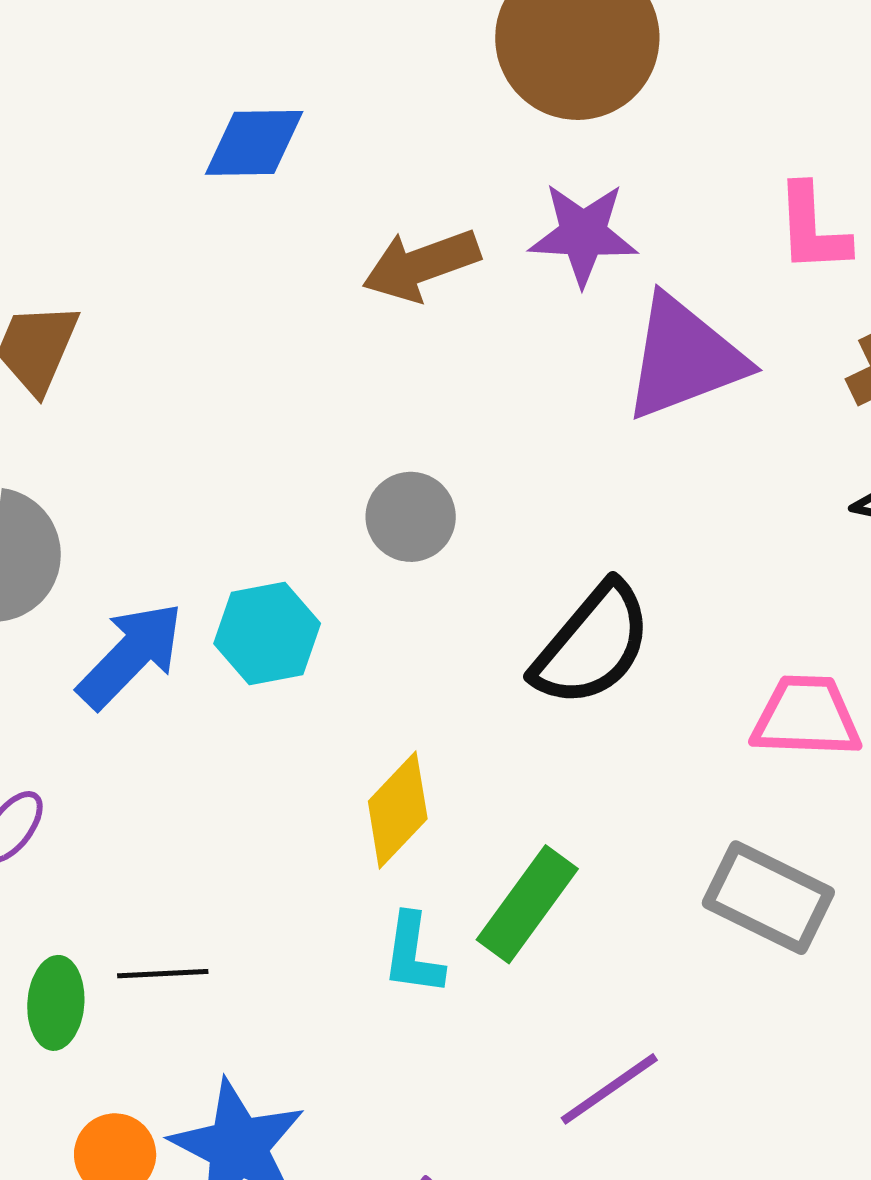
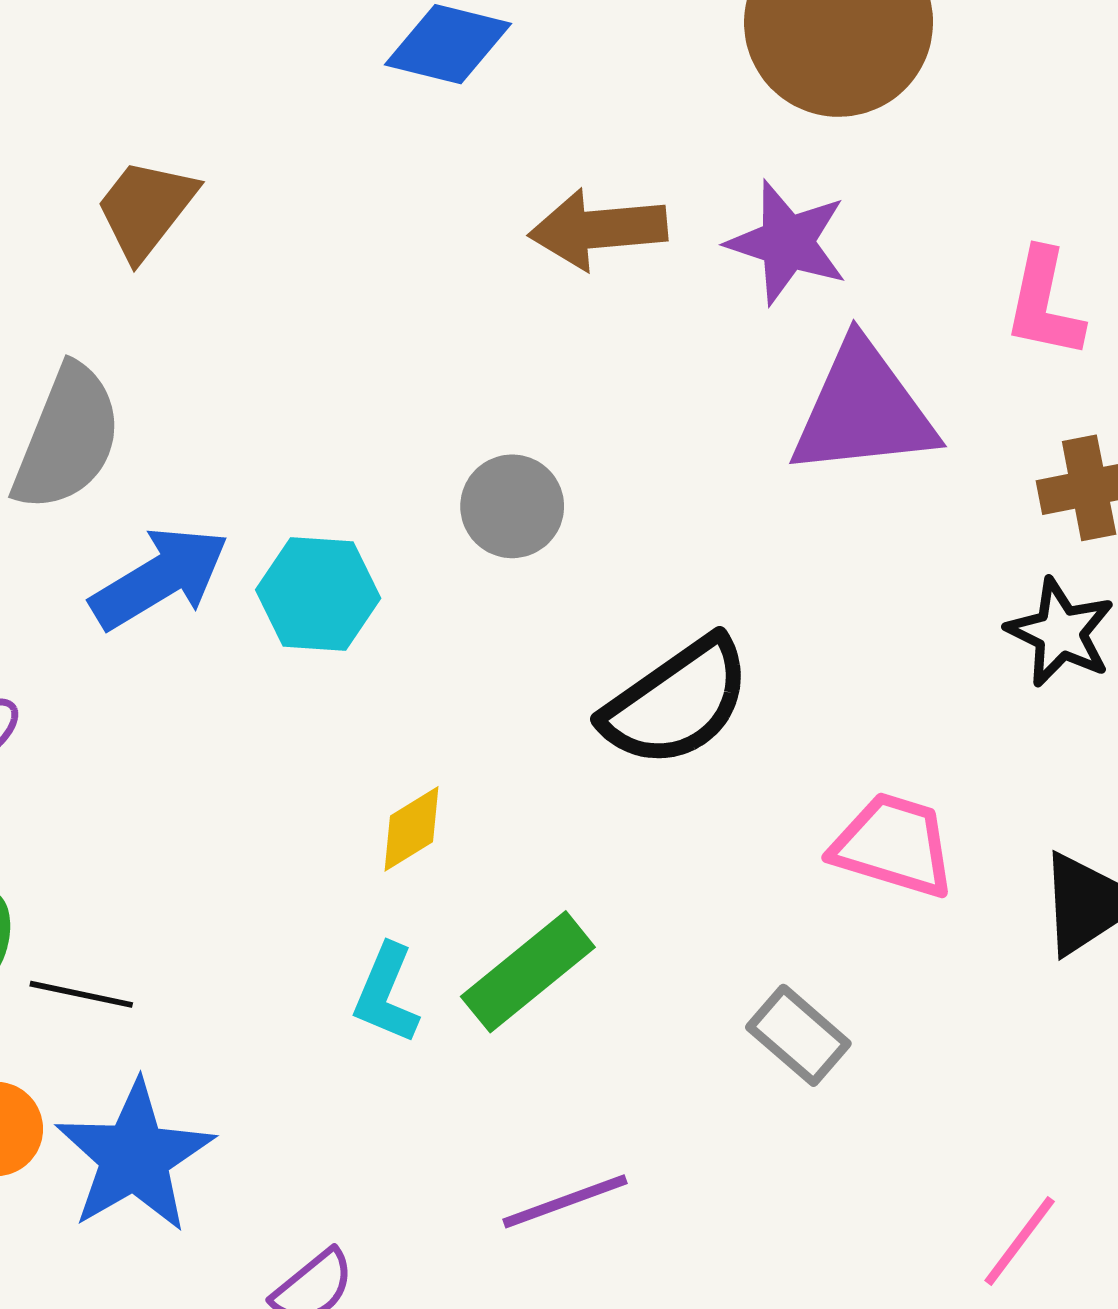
yellow diamond: (398, 810) -> (412, 829), size x0.7
gray rectangle: (768, 898) -> (798, 1035), size x0.7
black line: (163, 974) -> (81, 994), moved

